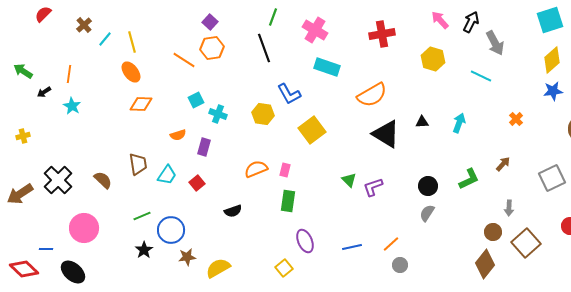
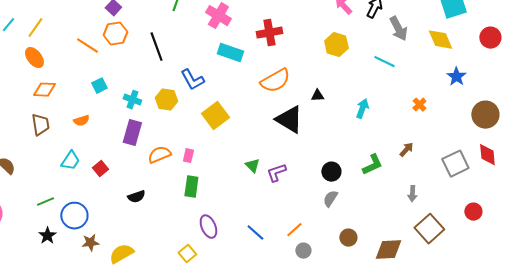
red cross: (382, 34) -> (269, 33), moved
yellow line: (132, 42) -> (35, 28), turned 50
black line: (264, 48) -> (156, 47), moved
yellow diamond: (552, 60) -> (440, 40), moved, turned -72
blue star: (553, 91) -> (456, 77), turned -30
cyan cross: (218, 114) -> (132, 100), moved
black triangle: (422, 122) -> (317, 96), moved
purple rectangle: (204, 147) -> (132, 133), moved, size x1.4
brown trapezoid: (138, 164) -> (40, 125), moved
brown circle: (493, 232) -> (348, 238), moved
blue line: (352, 247) -> (255, 233), turned 54
brown diamond: (485, 264) -> (388, 250), turned 48

